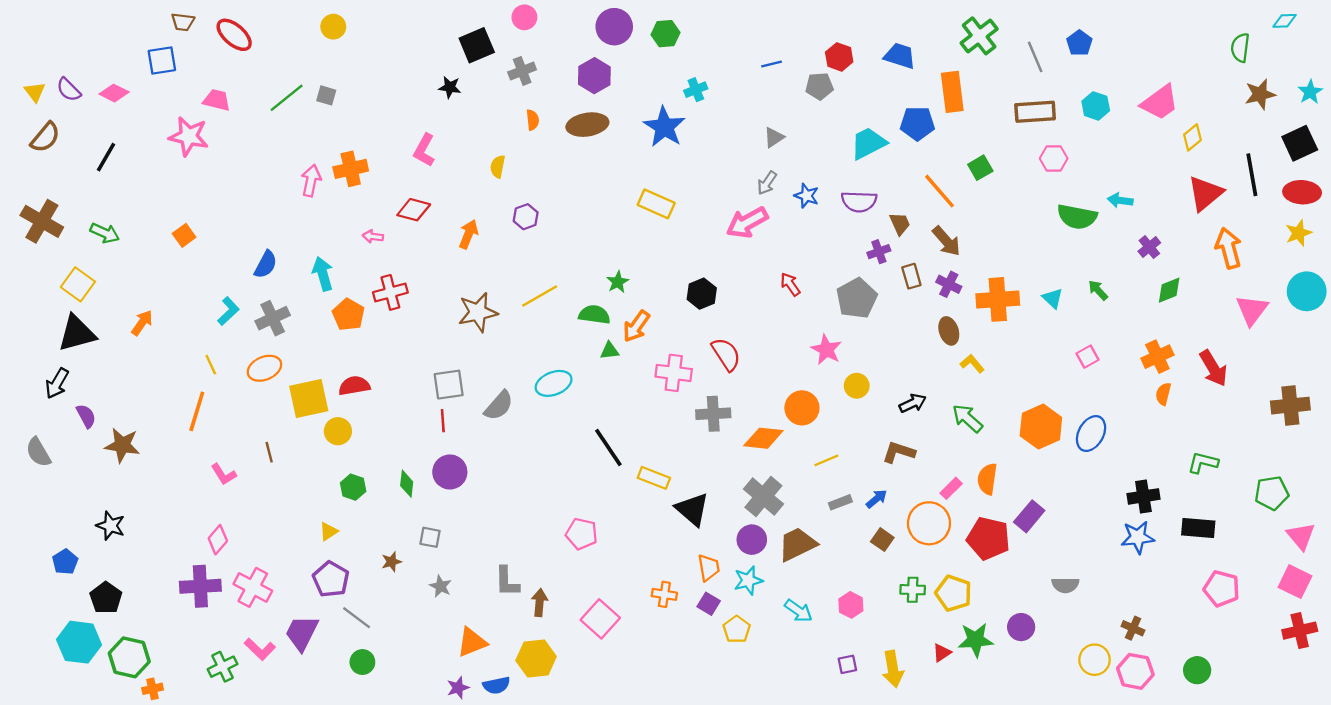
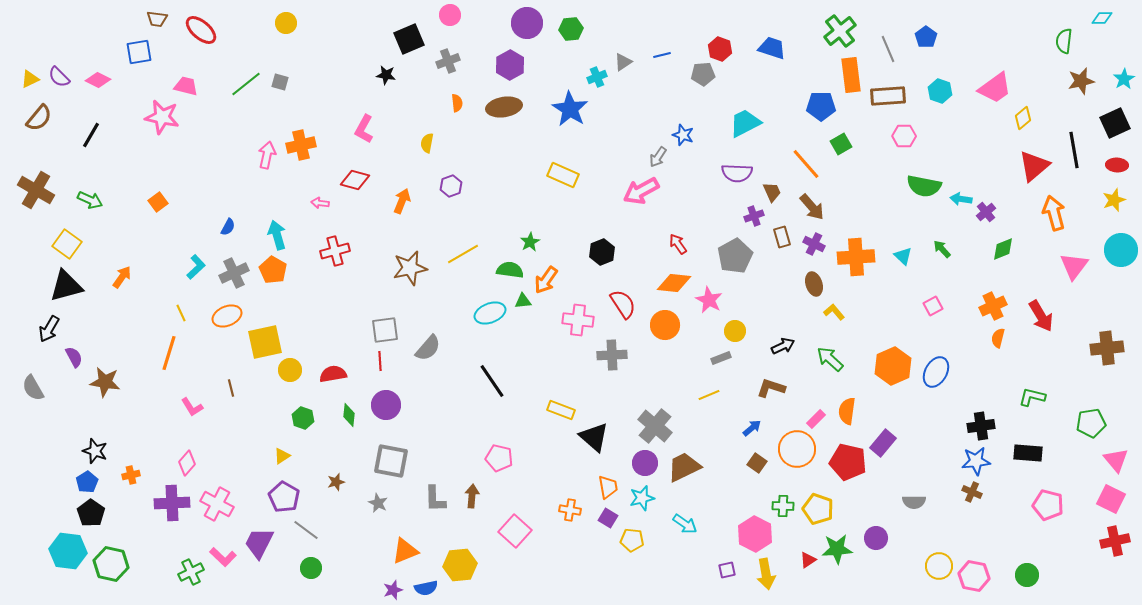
yellow triangle: (35, 92) -> (30, 79), turned 42
orange rectangle: (952, 92) -> (851, 75), moved
blue pentagon: (917, 123) -> (821, 106), moved
gray triangle: (774, 137) -> (623, 62), moved
red ellipse: (1302, 192) -> (1117, 165), size x0.7
blue star: (807, 196) -> (683, 135), moved
cyan arrow: (1120, 200) -> (961, 199), moved
blue semicircle: (266, 264) -> (228, 227), size x0.7
orange pentagon: (348, 315) -> (273, 270), moved
cyan ellipse: (554, 383) -> (490, 313), moved
red semicircle: (354, 386) -> (333, 374), moved
orange circle: (802, 408) -> (665, 325), moved
orange diamond: (763, 438) -> (674, 283), moved
black line: (608, 448) -> (492, 381), moved
gray rectangle: (840, 502) -> (721, 358), moved
gray square: (430, 537) -> (391, 461), moved, size x1.8
blue pentagon: (65, 562) -> (87, 482), moved
brown arrow: (540, 603) -> (472, 496), moved
pink hexagon: (851, 605) -> (755, 534), moved, size x1.6
brown cross: (1133, 628) -> (972, 492), moved
yellow pentagon: (737, 629) -> (632, 540), turned -30
orange cross: (153, 689) -> (131, 475), moved

